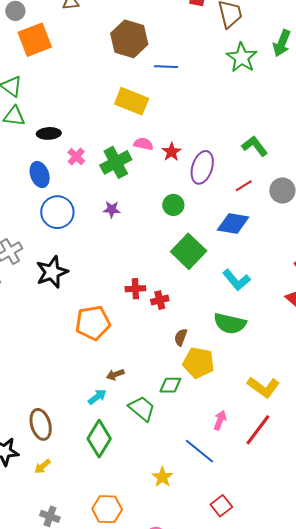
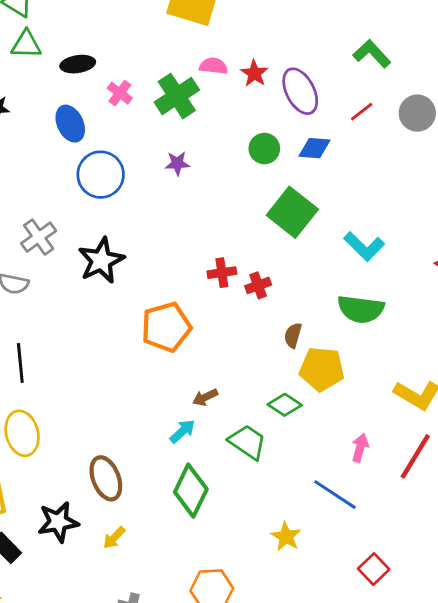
purple ellipse: (202, 167) -> (300, 91), turned -40
blue diamond: (233, 224) -> (314, 148), moved, size x0.7
green diamond: (170, 385) -> (285, 405), turned 40

